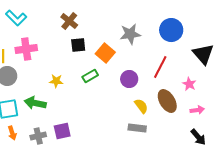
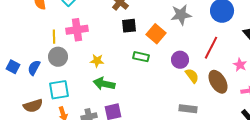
green rectangle: (90, 76) -> (141, 57), turned 42
yellow star: (56, 81) -> (97, 61), moved
green arrow: (35, 103) -> (104, 84), moved
yellow semicircle: (141, 106) -> (192, 76), moved

